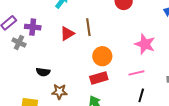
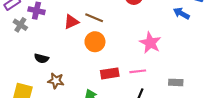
brown line: (88, 27) -> (94, 18), turned -66
orange circle: (102, 56) -> (95, 42), moved
red rectangle: (99, 78) -> (110, 73), moved

